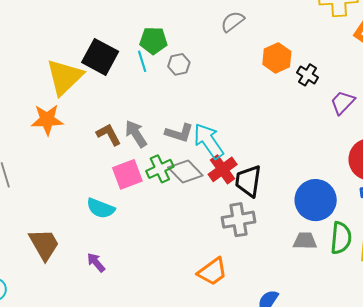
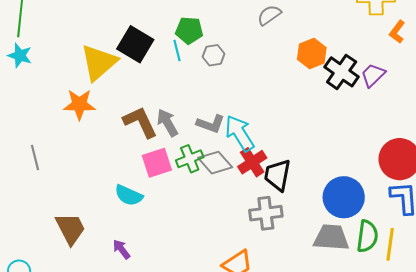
black cross: (308, 75) -> (342, 72), size x1.6
purple trapezoid: (343, 102) -> (373, 75), moved
brown L-shape: (109, 134) -> (140, 122), size x1.4
gray trapezoid: (305, 241) -> (331, 238), size x1.5

